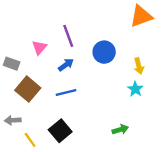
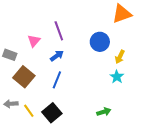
blue circle: (104, 52) -> (100, 42), moved
yellow arrow: (139, 66) -> (120, 57), turned 40
blue line: (66, 93) -> (57, 80), turned -54
yellow line: (30, 140) -> (29, 111), moved

